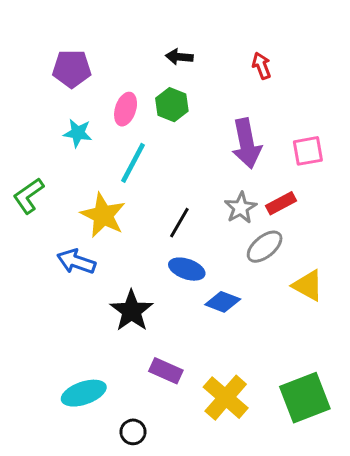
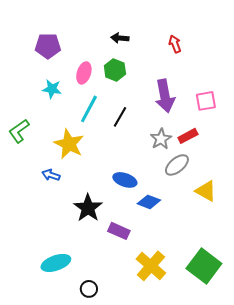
black line: (179, 223) -> (120, 117), moved
blue arrow: (76, 262) -> (51, 175), size x0.7
purple rectangle: (166, 371) -> (119, 231), moved
green square: (305, 398) -> (204, 266), turned -32

